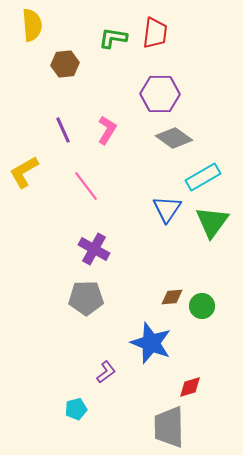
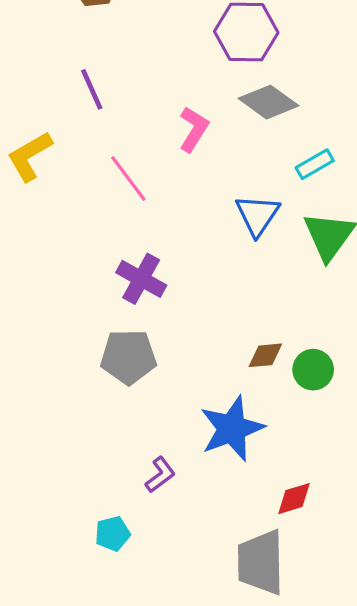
pink L-shape: (107, 130) -> (194, 129), moved
cyan rectangle: (203, 177) -> (315, 164), size x0.7
blue star: (151, 343) -> (232, 429), turned 30

